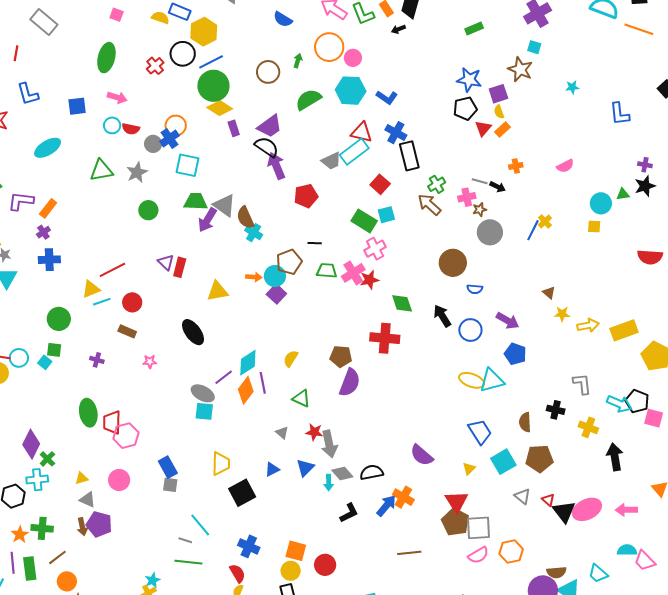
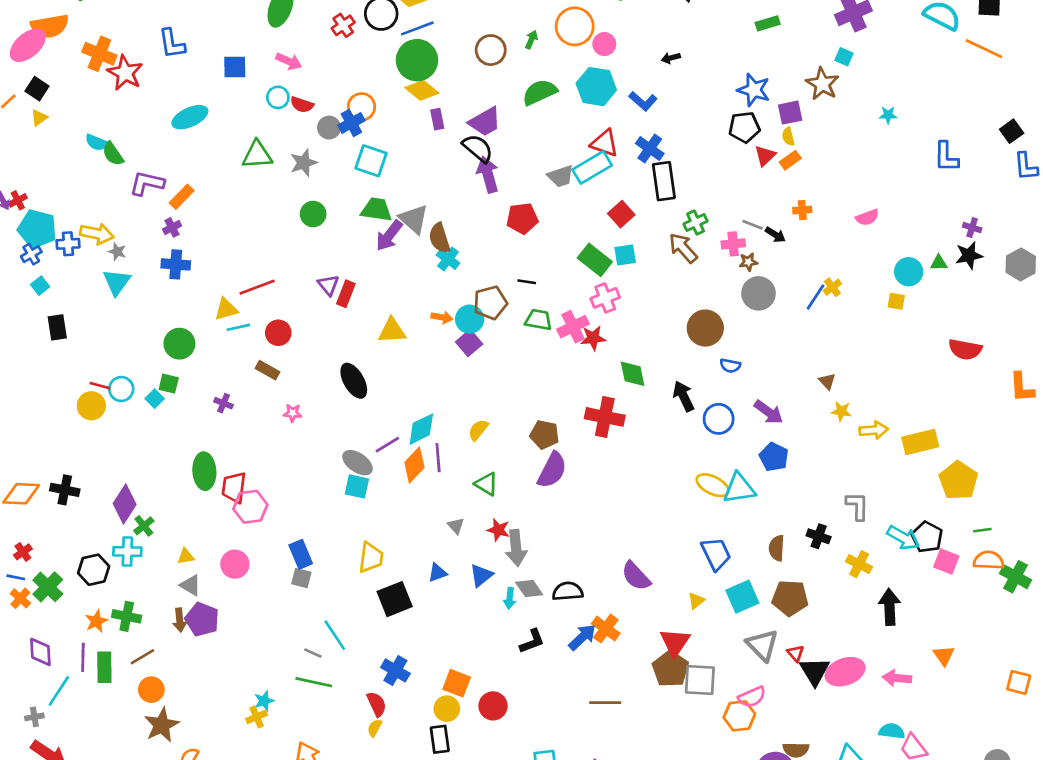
black arrow: (398, 29) -> (671, 58), moved
gray triangle: (522, 496) -> (762, 645), size x1.5
pink semicircle: (478, 555) -> (752, 697), moved

